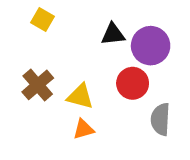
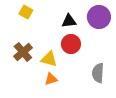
purple circle: (151, 46) -> (99, 17), moved
red circle: (133, 83) -> (71, 44), moved

